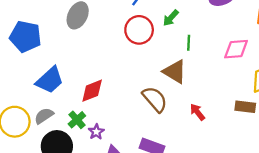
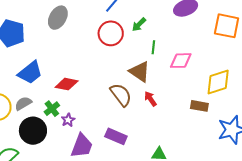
pink diamond: (236, 49) -> (181, 61), moved
red diamond: (92, 91) -> (67, 84), turned 30
red arrow: (197, 112) -> (150, 99), moved

